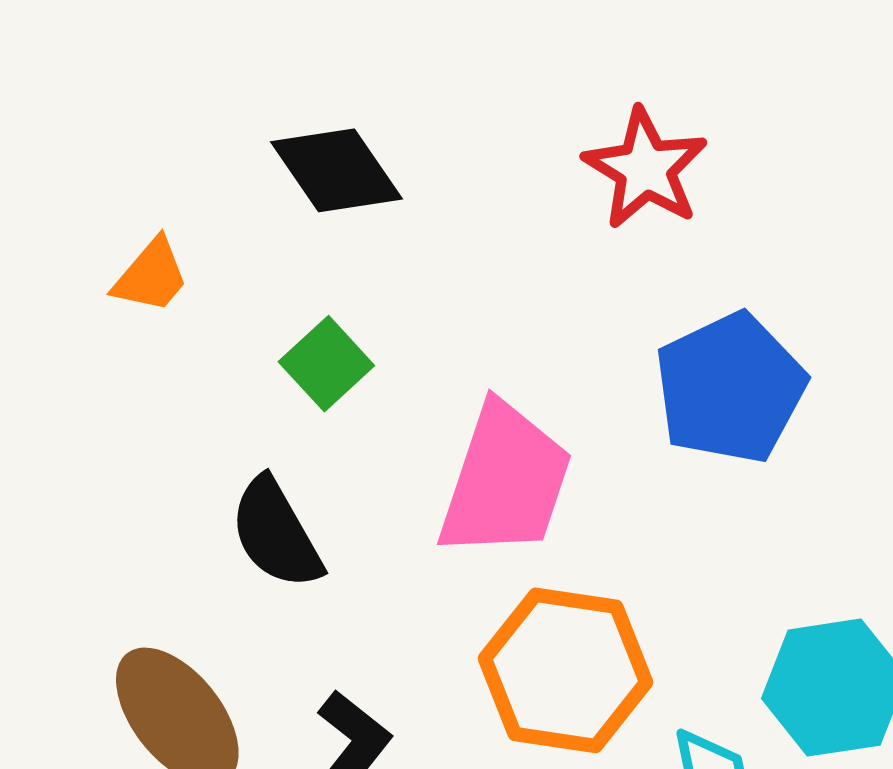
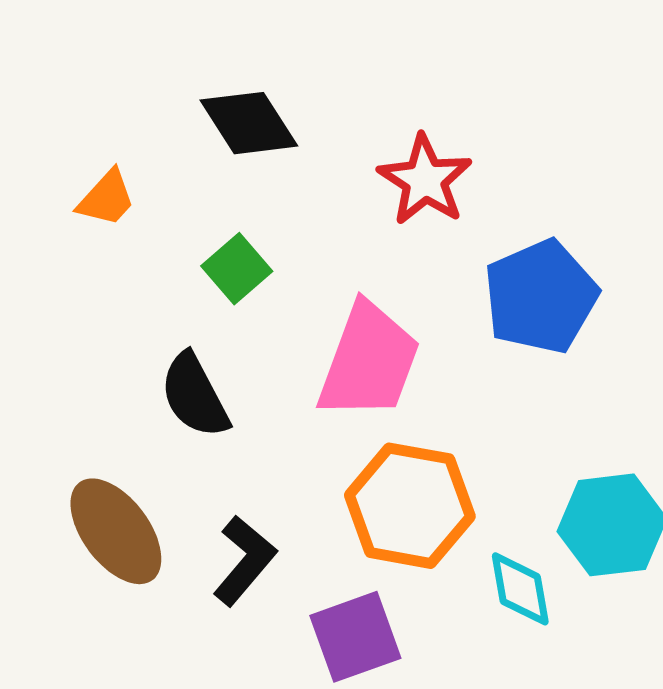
red star: (645, 169) -> (425, 180), moved

